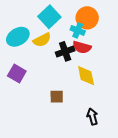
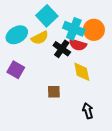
orange circle: (87, 18) -> (94, 30), moved
cyan cross: (78, 30) -> (74, 29), size x1.5
black cross: (65, 51) -> (62, 49), turned -36

